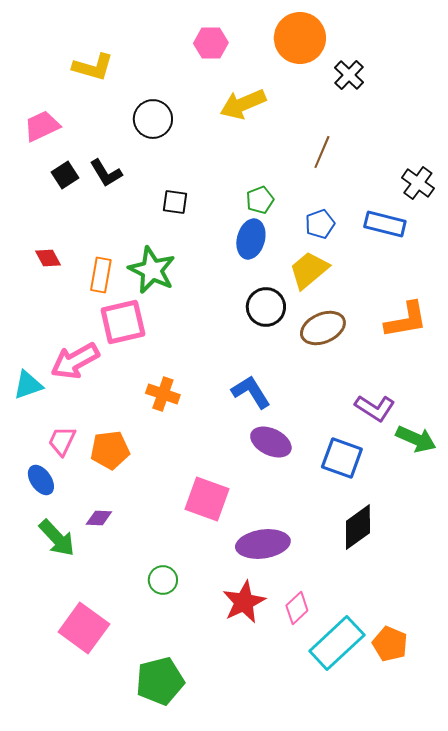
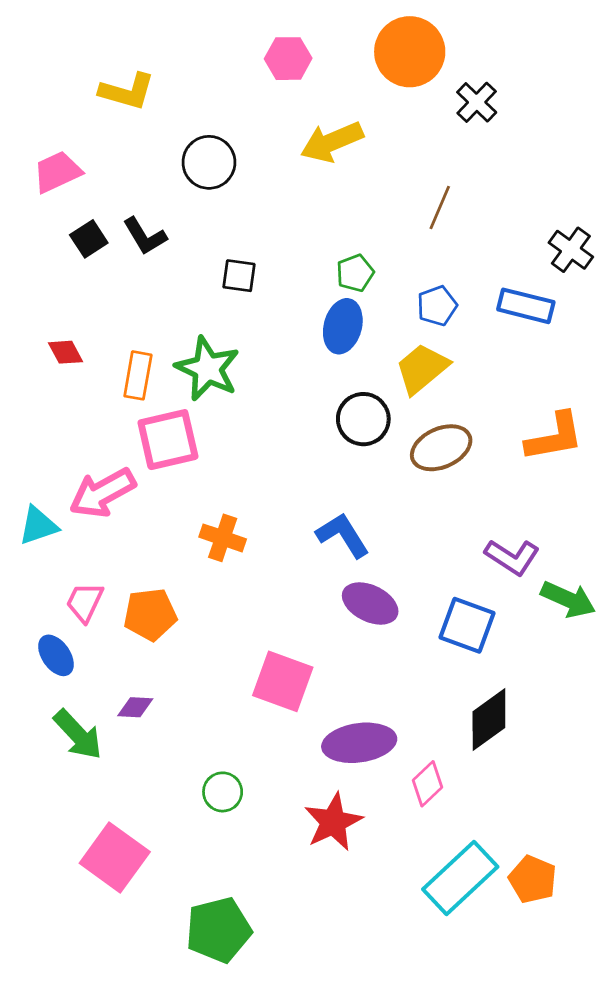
pink diamond: (297, 608) -> (427, 784), moved

